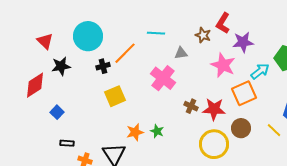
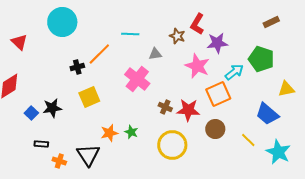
cyan circle: (88, 36) -> (62, 22), moved
black star: (61, 66) -> (52, 108), moved
yellow line: (274, 130) -> (248, 140), moved
yellow circle: (214, 144) -> (172, 145), moved

